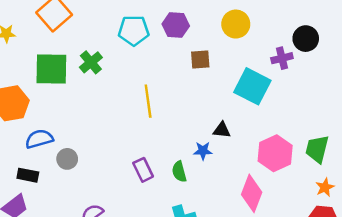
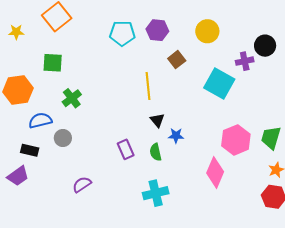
brown square: (200, 59) -> (177, 60), turned -36
green cross: (91, 62) -> (72, 98), moved
green square: (51, 69) -> (53, 63), size x0.7
yellow line: (148, 101) -> (148, 86), moved
black triangle: (222, 130) -> (157, 120), moved, turned 42

